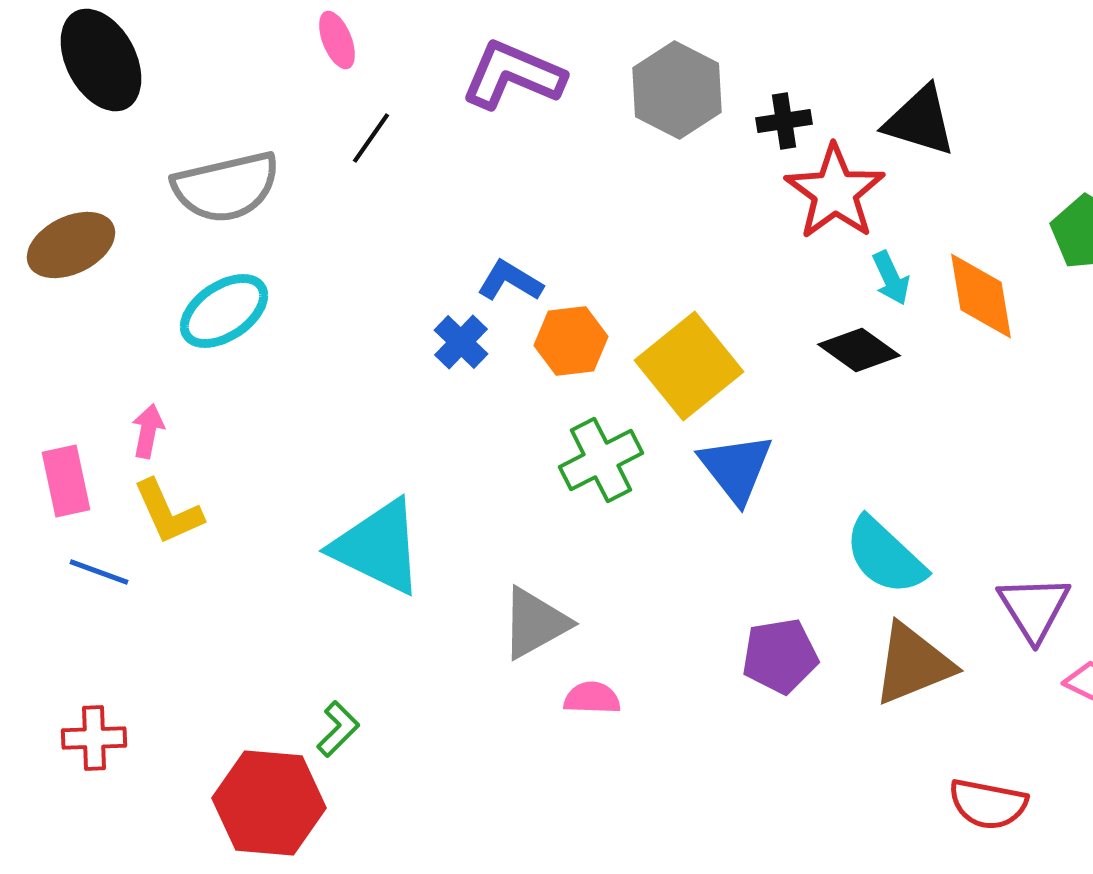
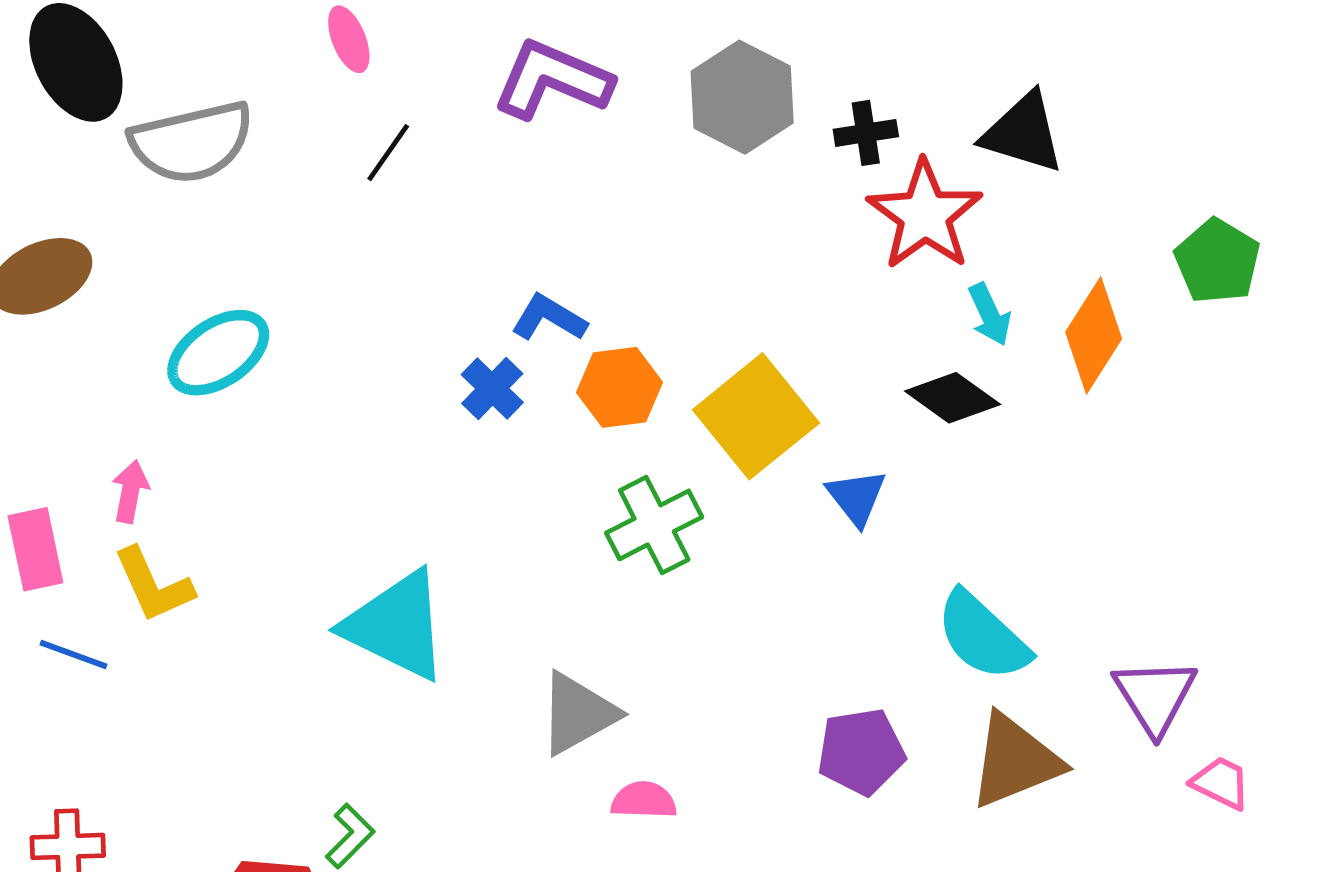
gray semicircle: (226, 187) -> (192, 142), moved
orange diamond: (981, 296) -> (1094, 335), turned 42
blue triangle: (736, 468) -> (857, 497), moved, size x0.7

